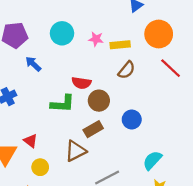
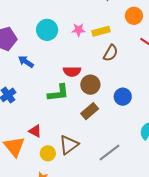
orange circle: (159, 34) -> (134, 16), size x0.7
brown triangle: (75, 151) -> (69, 145), moved

